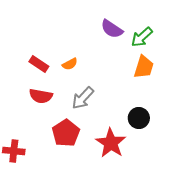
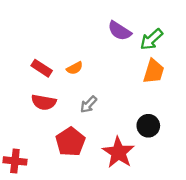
gray arrow: (83, 98) -> (89, 104), size x0.7

